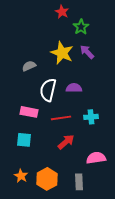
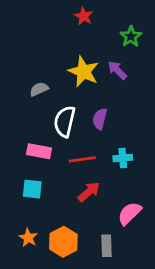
green star: (81, 27) -> (131, 36), moved
purple semicircle: (74, 88) -> (100, 119), turned -77
pink semicircle: (96, 158) -> (129, 213), turned -36

